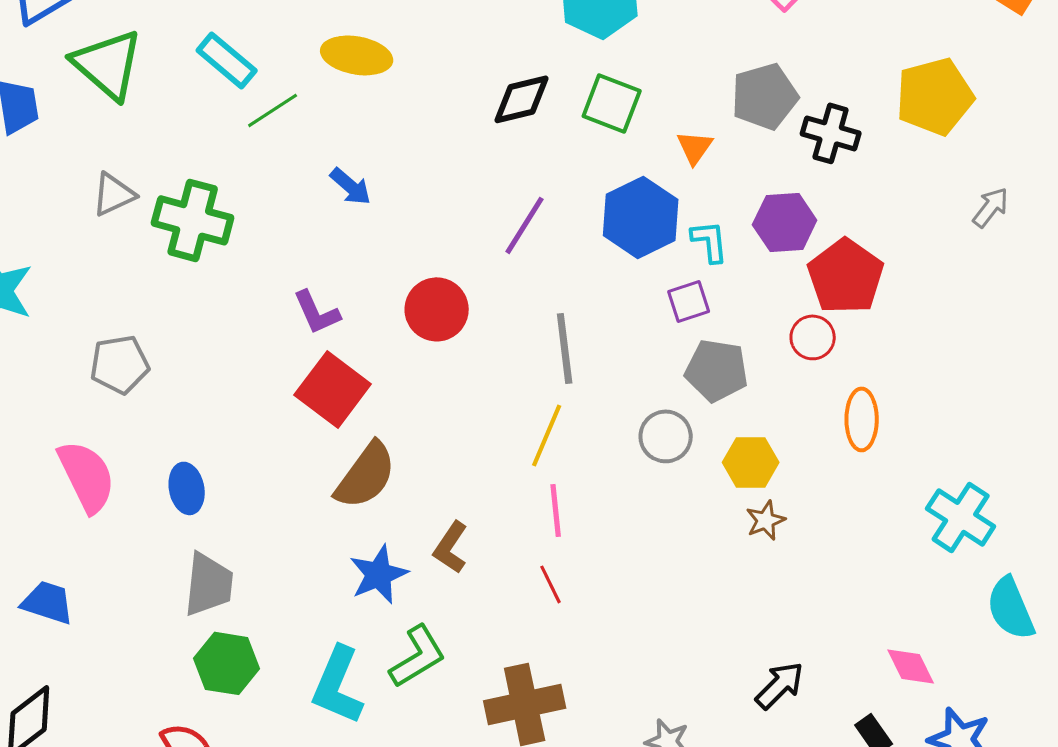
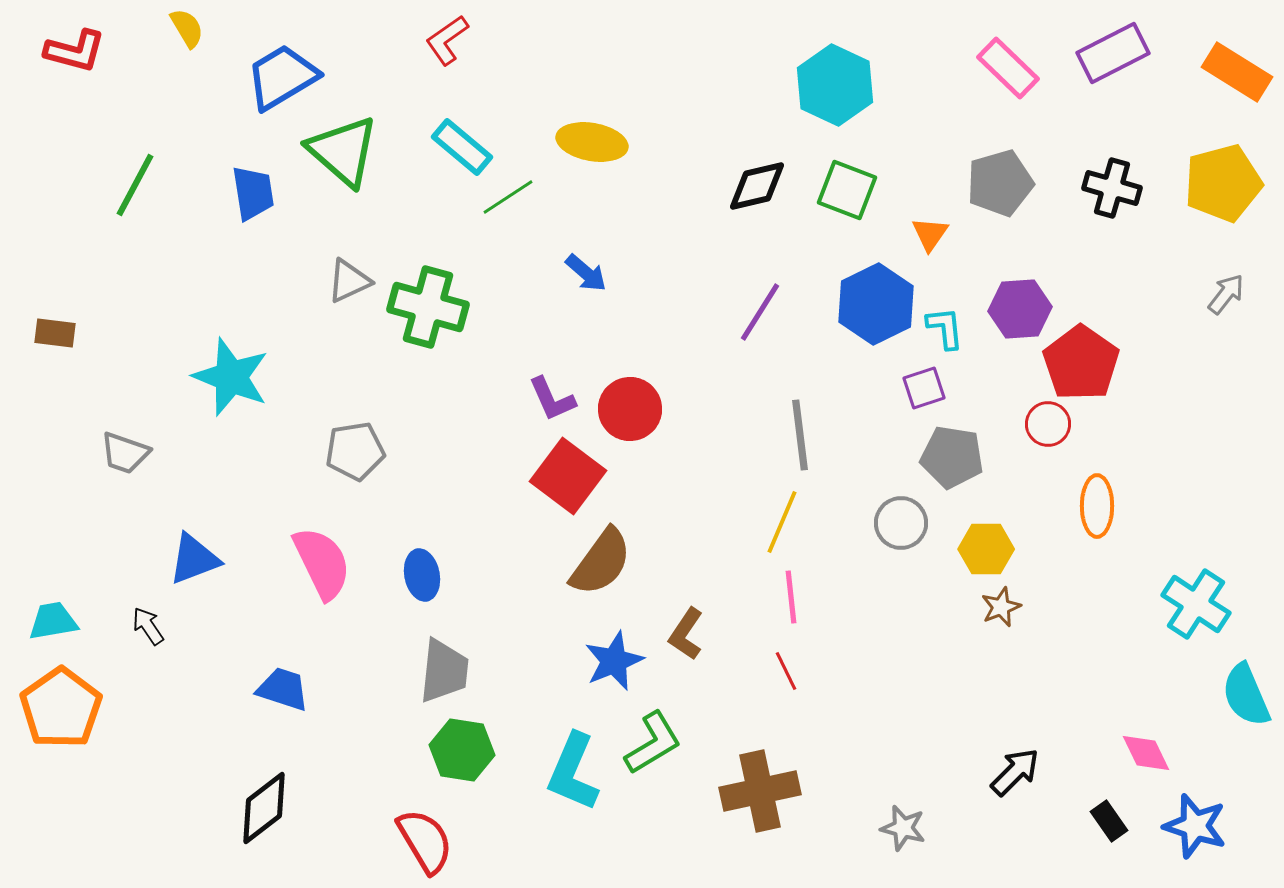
yellow pentagon: (935, 96) -> (1223, 183), moved
black cross: (831, 133) -> (1112, 188), moved
red circle: (437, 309) -> (630, 409), moved

